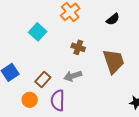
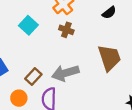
brown cross: (78, 47) -> (66, 30), moved
gray arrow: (73, 76) -> (65, 73), size x1.4

